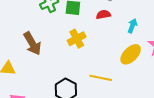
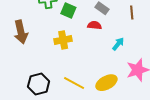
yellow ellipse: (131, 54) -> (106, 83), moved

